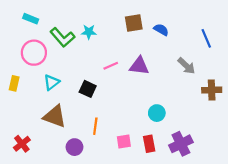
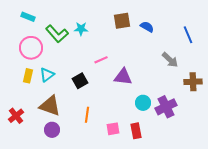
purple triangle: (139, 66) -> (123, 77), moved
yellow rectangle: (14, 83) -> (28, 76), moved
black square: (88, 89) -> (80, 81), turned 35
red cross: (22, 144) -> (16, 116), moved
purple cross: (181, 144) -> (166, 107), moved
purple circle: (74, 147) -> (52, 130), moved

